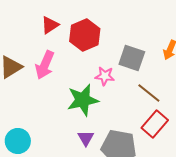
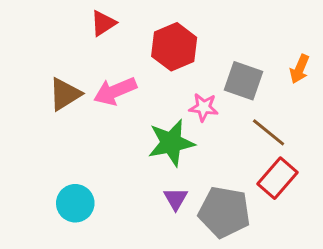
red triangle: (50, 25) -> (103, 23), moved
pink arrow: (45, 65) -> (115, 91), turned 44

